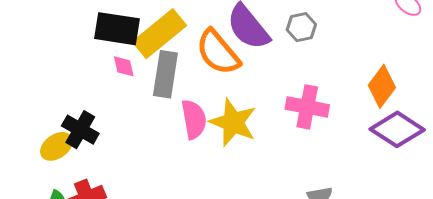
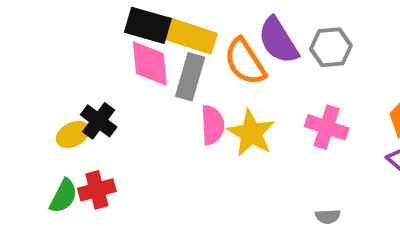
gray hexagon: (301, 27) -> (331, 47), size x1.4
yellow rectangle: (159, 34) -> (189, 36), turned 50
pink diamond: (124, 66) -> (150, 64), size x2.0

